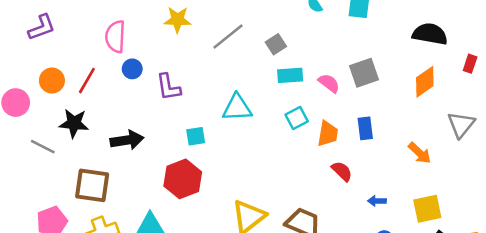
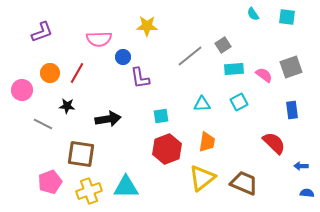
pink semicircle: (115, 37) -> (99, 39), turned -95
gray line: (228, 37) -> (190, 56), moved
blue circle: (132, 69) -> (123, 57), moved
cyan triangle: (237, 108) -> (202, 104), moved, size x0.7
black star: (74, 123) -> (67, 106), size x0.7
orange trapezoid: (328, 134) -> (207, 142), moved
red semicircle: (342, 171) -> (274, 143), size x1.4
red hexagon: (183, 179) -> (167, 149), moved

